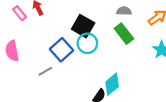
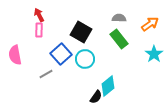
pink rectangle: (20, 13) -> (39, 30), moved, turned 40
cyan circle: (87, 43) -> (85, 59), moved

